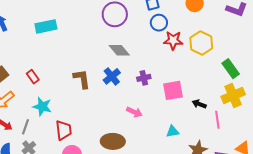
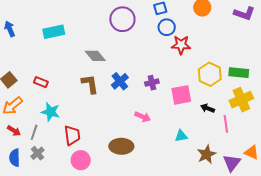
yellow hexagon: (201, 43) -> (210, 74), moved
gray diamond: (119, 50) -> (95, 56), moved
green rectangle: (231, 69) -> (239, 73), turned -48
red rectangle: (33, 77) -> (41, 82), turned -32

